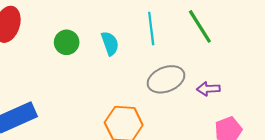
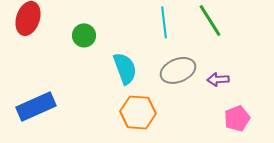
cyan semicircle: (110, 43) -> (125, 68), moved, size x1.4

